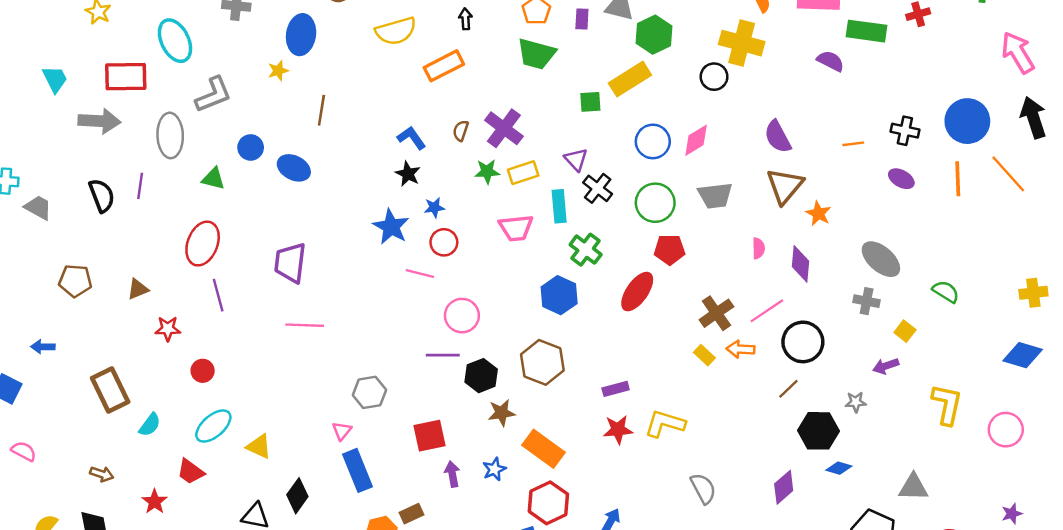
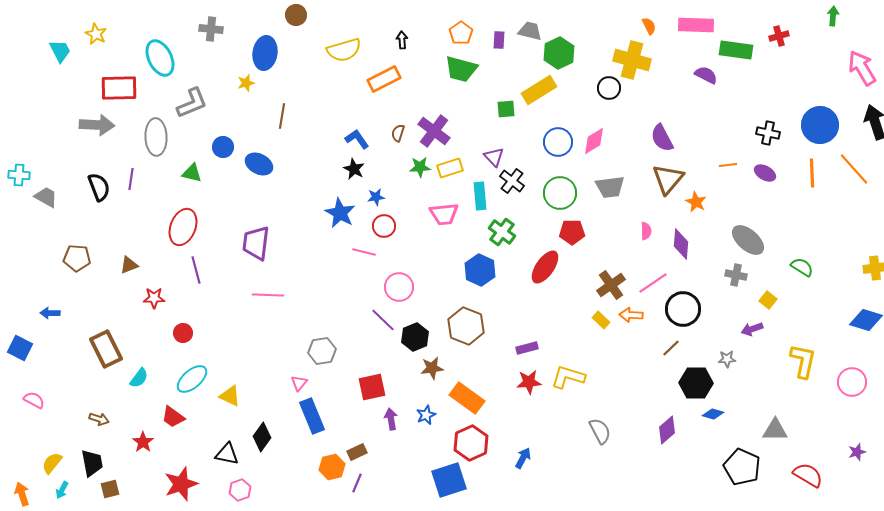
cyan trapezoid: (55, 79) -> (60, 51), moved
orange line: (853, 144) -> (728, 165), moved
purple line: (443, 355) -> (383, 320), turned 44

